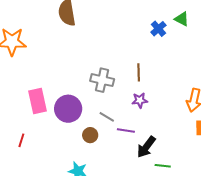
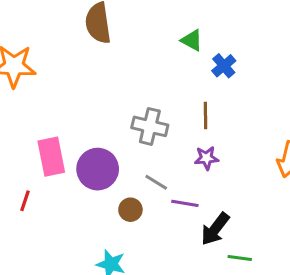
green triangle: (182, 19) -> (192, 40), moved
blue cross: (158, 29) -> (224, 66), moved
red line: (21, 140) -> (25, 201), moved

